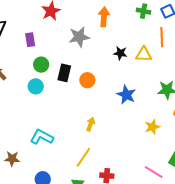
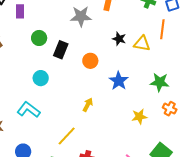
purple rectangle: (30, 40) -> (20, 11), moved
orange circle: (87, 80) -> (90, 61), moved
cyan circle: (36, 86) -> (41, 78), moved
yellow arrow: (91, 124) -> (88, 105), moved

